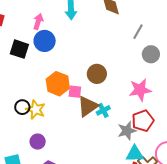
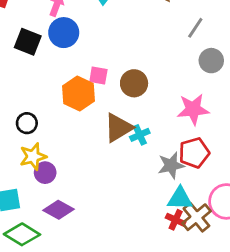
pink square: (75, 92) -> (98, 76), moved
yellow star: (36, 110) -> (33, 156), moved, turned 30

